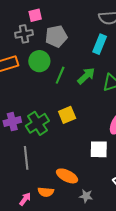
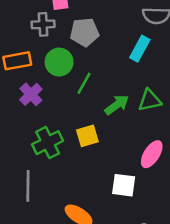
green arrow: (86, 76) -> (117, 105), moved
purple cross: (12, 122) -> (31, 94), moved, turned -36

